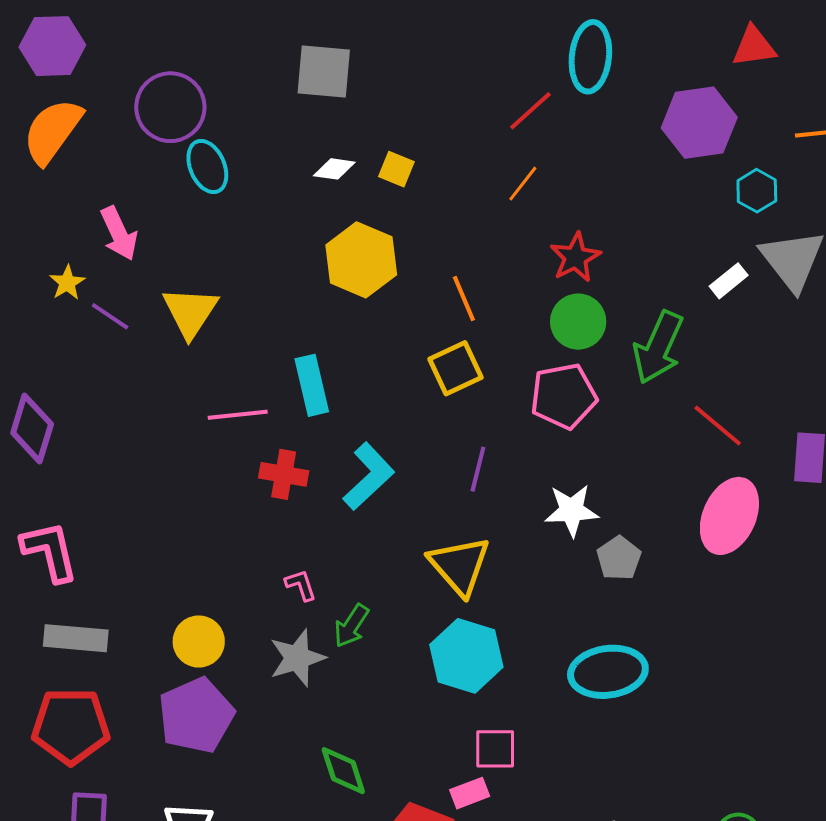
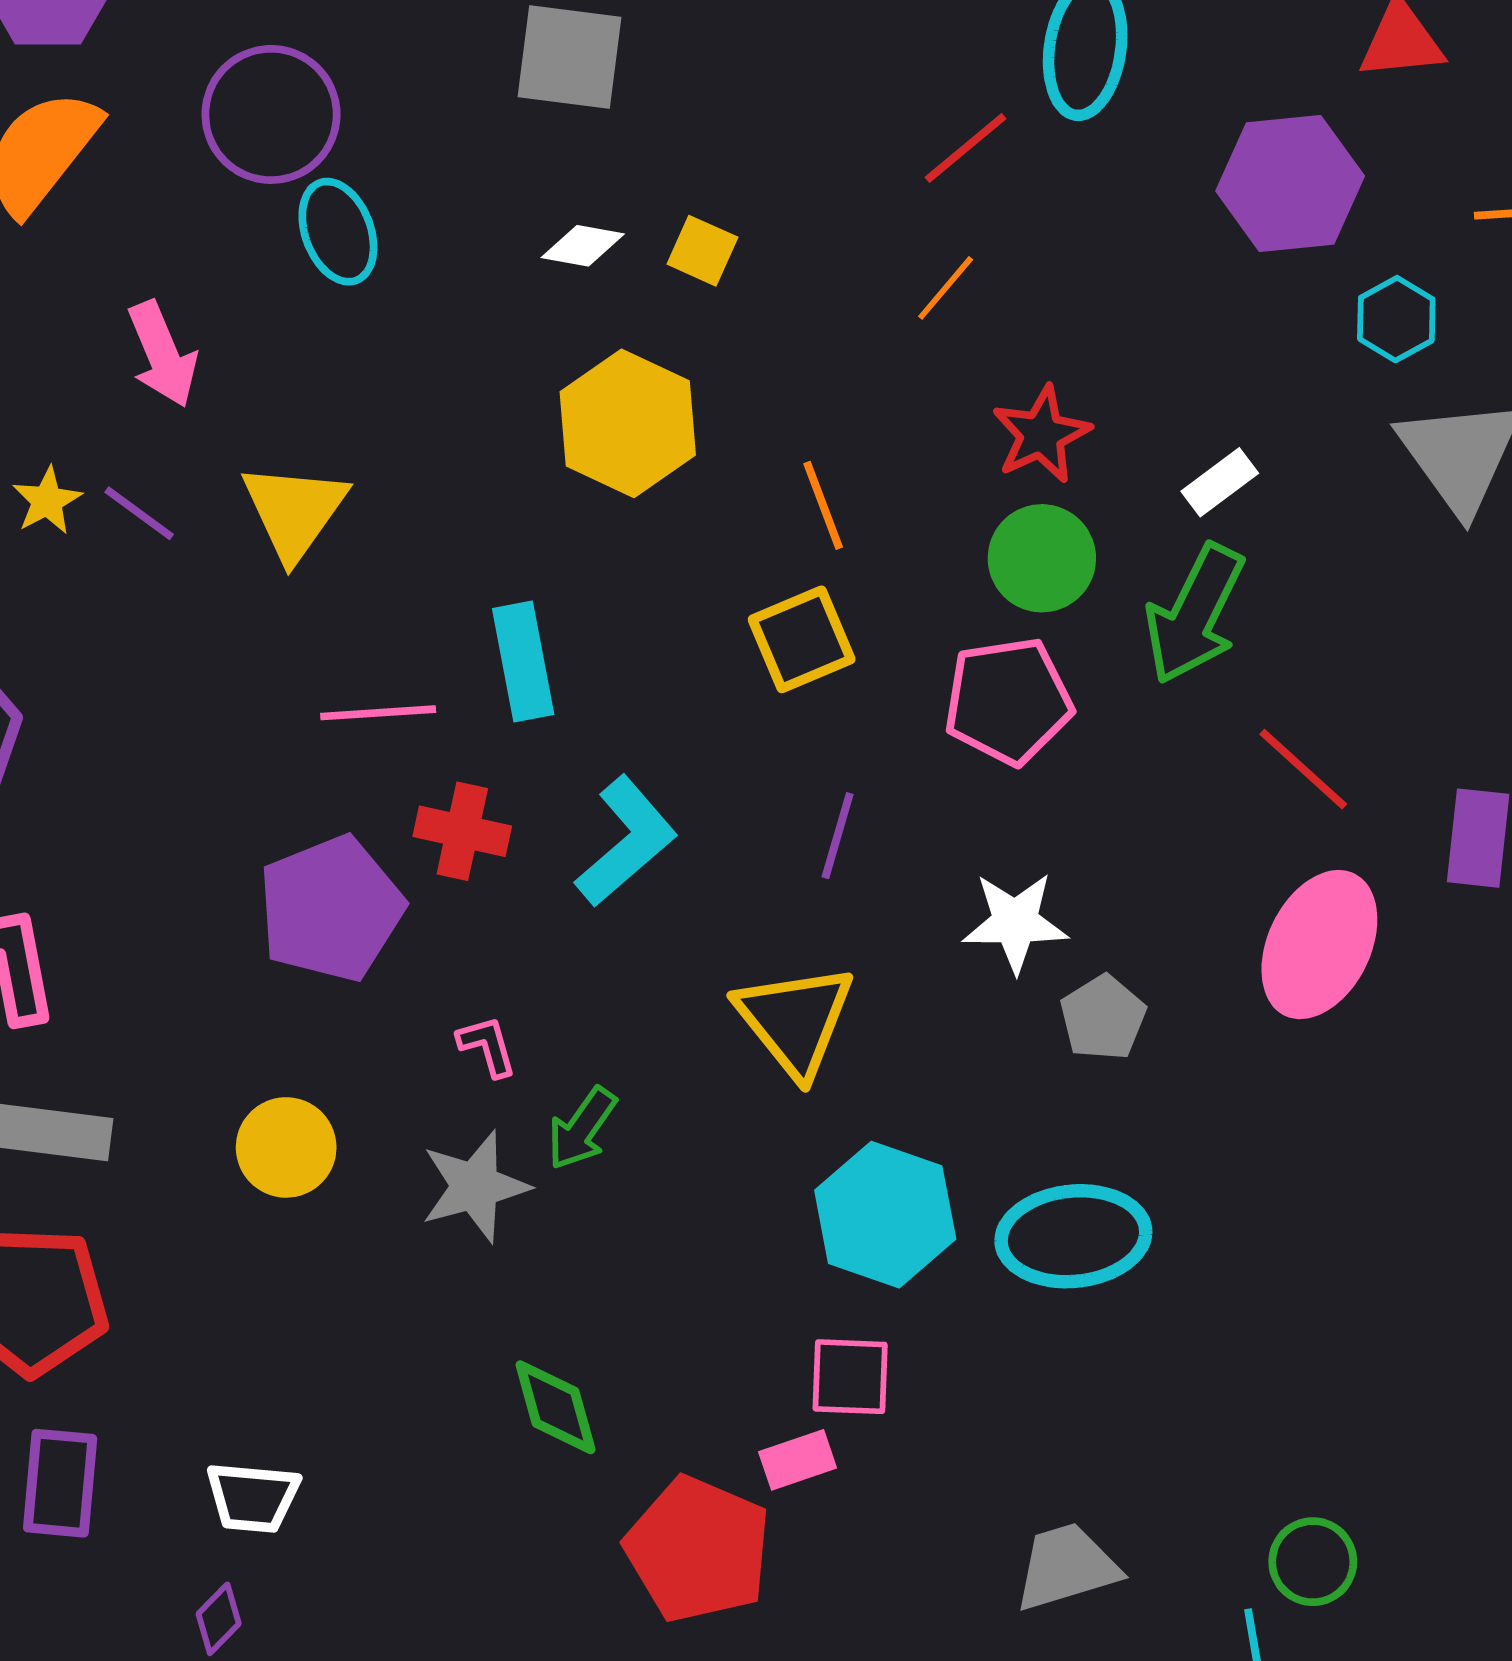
white rectangle: (729, 281) -> (1220, 482), moved
yellow star: (67, 283) -> (47, 501), moved
cyan hexagon: (466, 656) -> (885, 1215), moved
purple pentagon: (196, 715) -> (331, 909), moved

